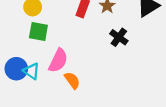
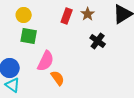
cyan triangle: (31, 71) -> (13, 85), moved

